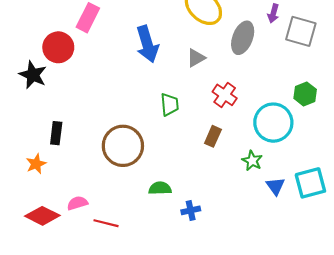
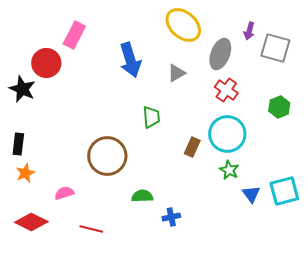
red cross: (225, 95) -> (226, 90), moved
cyan circle: (273, 123) -> (227, 134), moved
black rectangle: (56, 133) -> (18, 144), moved
pink semicircle: (77, 203) -> (64, 193), moved

